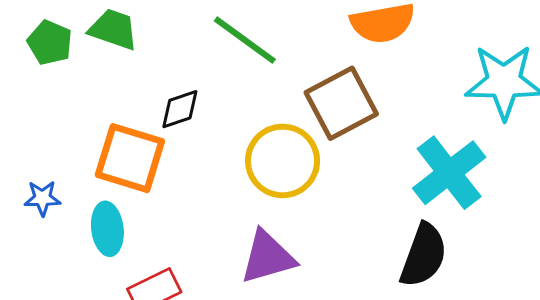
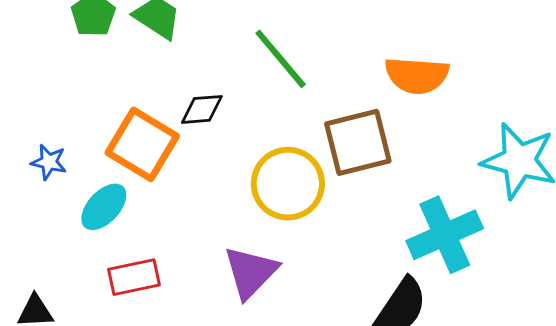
cyan ellipse: (107, 229) -> (104, 207), turned 36
purple triangle: (268, 257) -> (251, 272), turned -44

